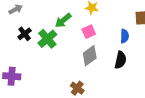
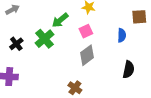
black cross: (25, 34) -> (16, 44), moved
black semicircle: (120, 60) -> (129, 70), moved

